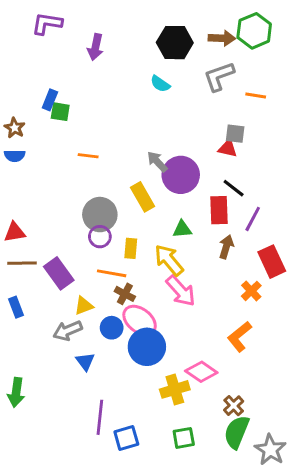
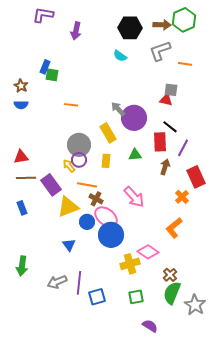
yellow rectangle: (131, 248) -> (106, 161), moved
yellow arrow: (169, 260) -> (69, 166), moved, size x0.6
yellow triangle: (84, 306) -> (68, 207), size x1.6
gray arrow: (68, 331) -> (57, 282), moved

